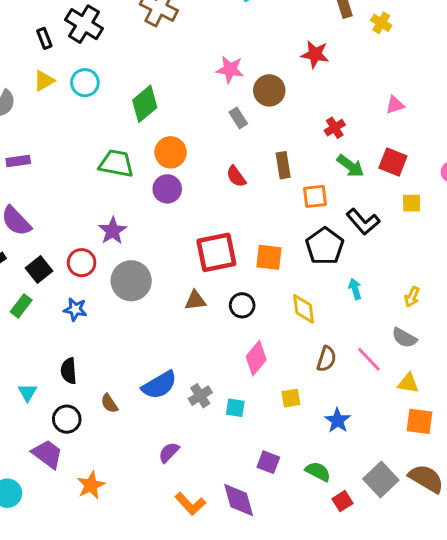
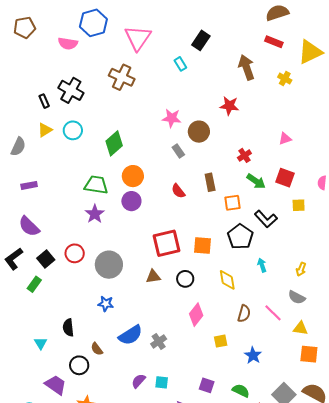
yellow cross: (381, 23) -> (285, 79), moved
purple star: (113, 231) -> (95, 214), moved
blue star: (75, 309) -> (106, 304), moved
cyan square: (235, 408) -> (162, 382), moved
black circle: (67, 419) -> (79, 365), moved

